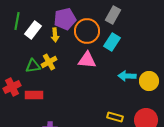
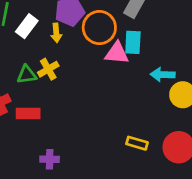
cyan rectangle: (112, 42) -> (133, 42), turned -30
pink triangle: (87, 60) -> (117, 53), moved
cyan arrow: (127, 76) -> (163, 75), moved

